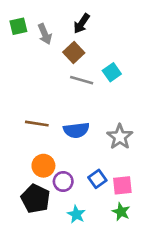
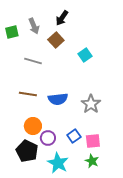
green square: (18, 26) -> (12, 32), moved
gray line: (82, 80) -> (33, 61), moved
cyan star: (76, 214) -> (58, 163), size x1.5

